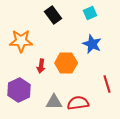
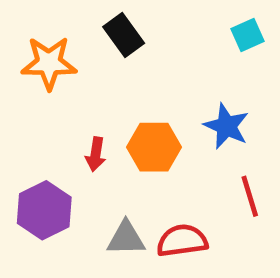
cyan square: (90, 13) -> (247, 35), moved
orange star: (21, 41) -> (49, 63), moved
blue star: (92, 44) -> (226, 126), moved

